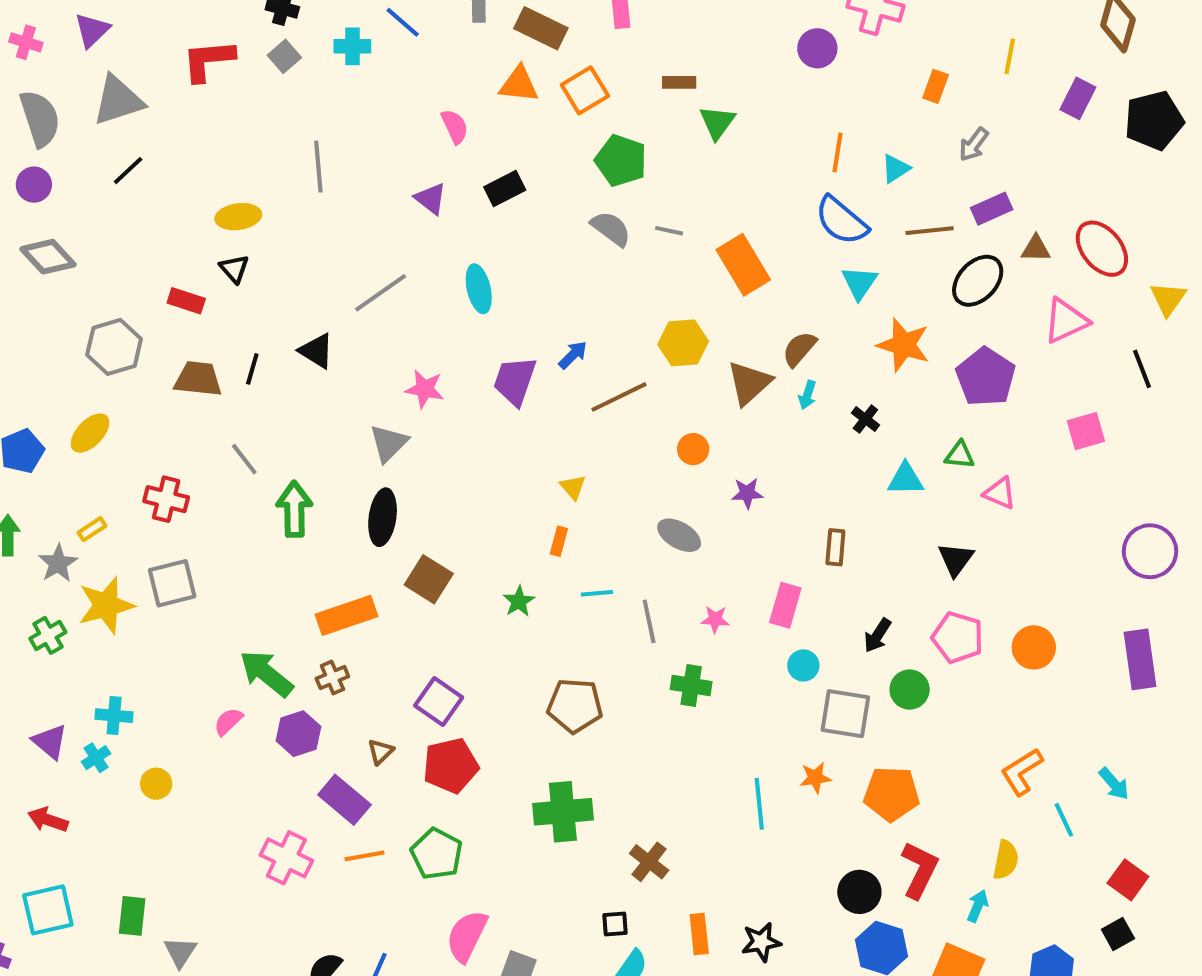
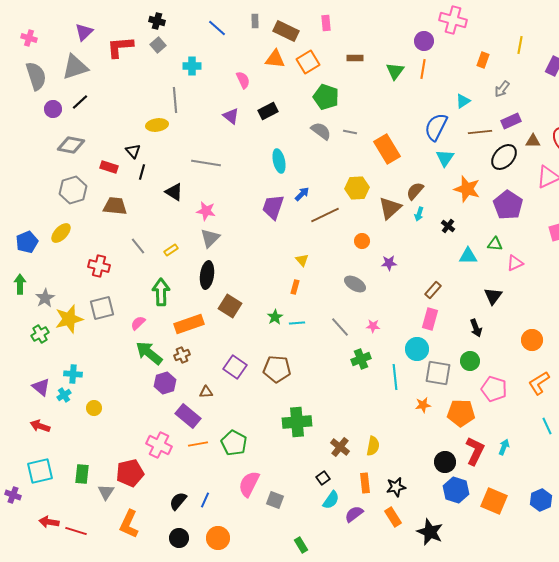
purple triangle: (92, 30) -> (84, 32), moved
cyan cross: (352, 46) -> (192, 66), moved
green triangle: (717, 122) -> (395, 71), moved
orange line: (837, 153) -> (423, 69), moved
purple circle: (34, 185) -> (53, 109), moved
yellow ellipse: (238, 217) -> (157, 125), moved
blue semicircle: (841, 221) -> (436, 127), turned 76
gray diamond: (48, 257) -> (71, 145), moved, turned -36
cyan ellipse: (479, 289) -> (279, 161), moved
gray line: (381, 293) -> (206, 163), turned 44
black line: (252, 369) -> (142, 172), moved
pink star: (425, 389) -> (206, 211), moved
pink triangle: (1000, 493) -> (515, 263), turned -48
green arrow: (294, 509) -> (161, 292), moved
yellow rectangle: (92, 529) -> (171, 250), moved
brown rectangle: (835, 547) -> (433, 290), turned 36
cyan line: (597, 593) -> (297, 323), moved
pink rectangle: (785, 605) -> (430, 319), moved
gray line: (649, 621) -> (340, 327), turned -30
black arrow: (877, 635) -> (476, 328), moved, turned -54
pink pentagon: (958, 637) -> (494, 389), moved
cyan circle: (803, 665) -> (417, 349), size x1.5
green cross: (691, 686) -> (361, 359), turned -30
brown pentagon: (575, 706) -> (277, 369), moved
pink semicircle: (228, 722) -> (138, 323), moved
brown triangle: (381, 752) -> (206, 392), turned 40
red pentagon: (451, 766) -> (130, 473), moved
orange L-shape: (1022, 772) -> (539, 383), moved
cyan line: (759, 804) -> (395, 377), moved
yellow semicircle: (1006, 860) -> (373, 446), moved
cyan arrow: (978, 906) -> (504, 447), moved
black square: (615, 924) -> (323, 478), turned -32

